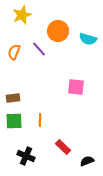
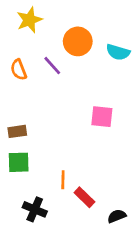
orange semicircle: (14, 52) -> (19, 70), turned -42
orange line: (40, 120) -> (63, 180), moved

